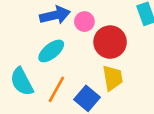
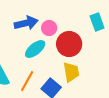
cyan ellipse: (51, 51) -> (35, 49), moved

